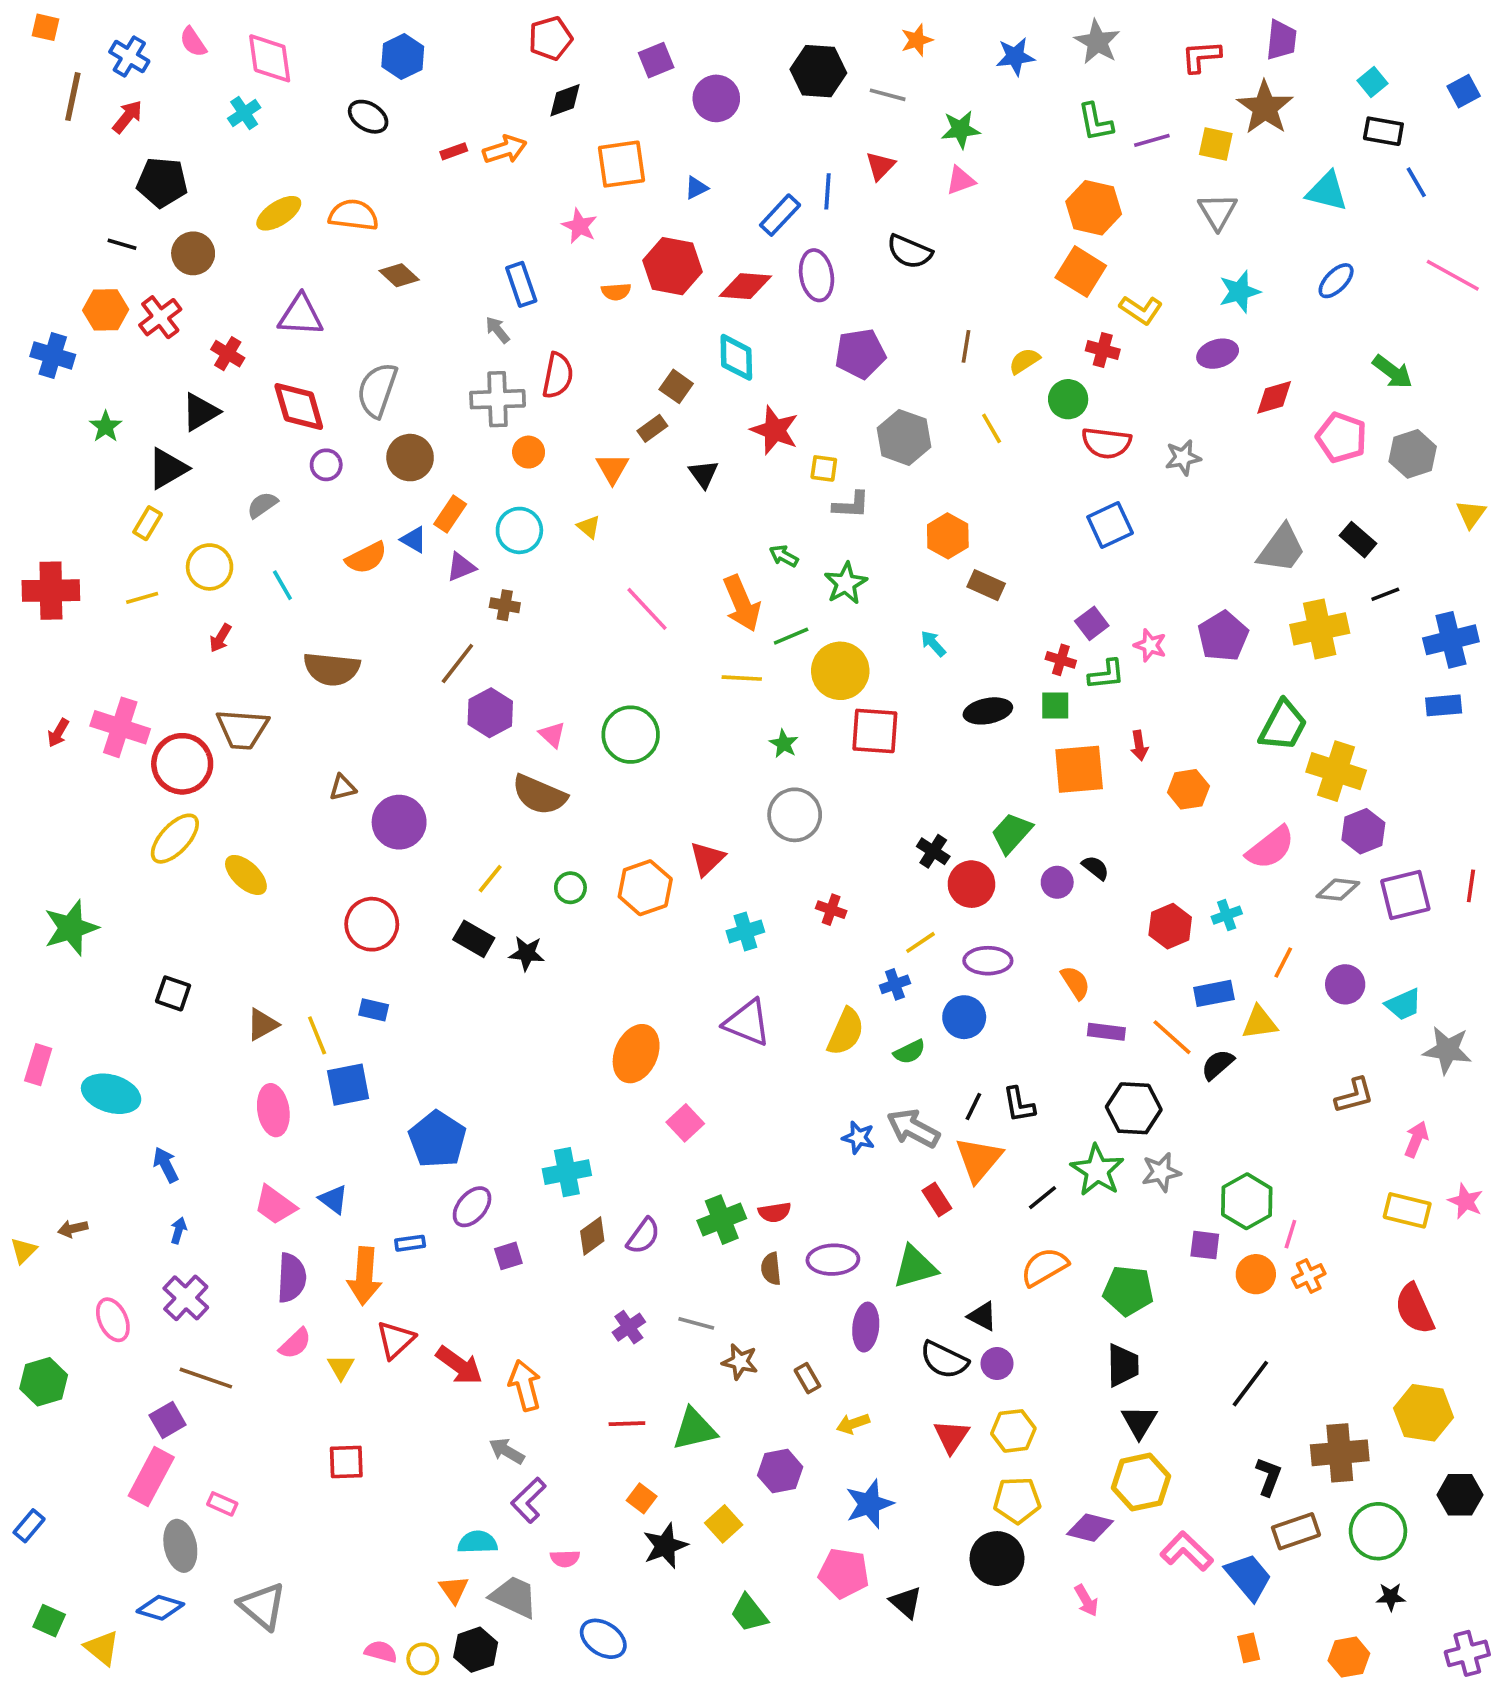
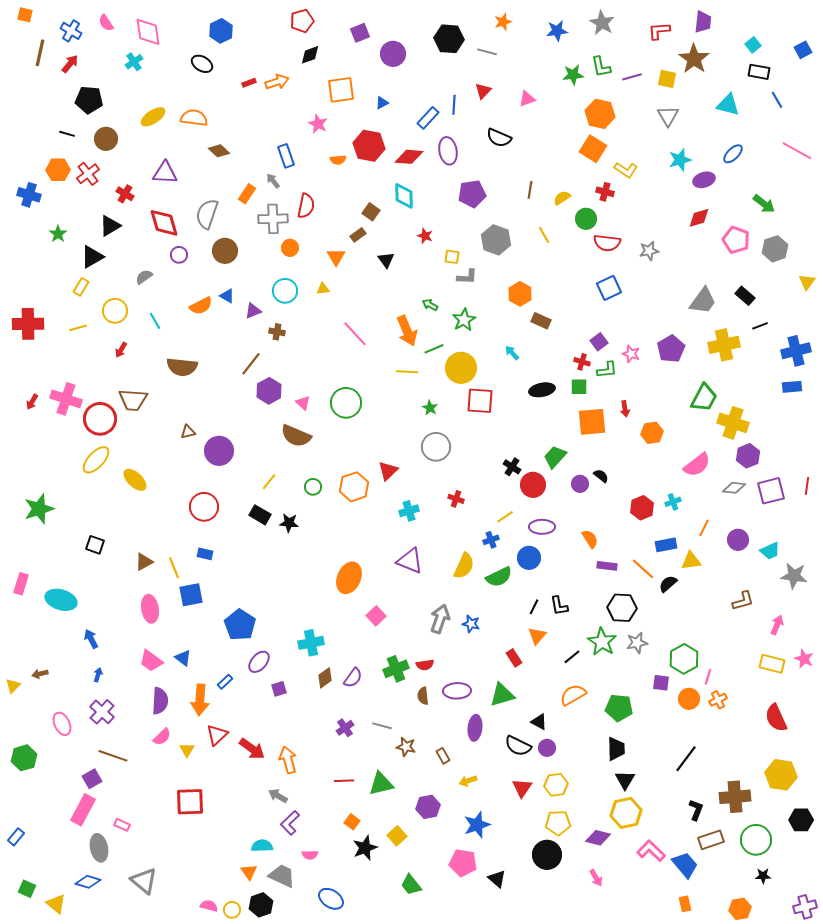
green star: (961, 129) -> (573, 75), moved
purple ellipse: (1218, 354) -> (704, 180), moved
red star: (775, 430) -> (425, 236), size x0.6
orange rectangle: (450, 514) -> (247, 194), moved
yellow triangle: (589, 527) -> (323, 289), turned -48
green semicircle: (910, 1052) -> (499, 577), size x1.5
gray arrow: (913, 1128) -> (440, 619), moved, turned 80
orange triangle: (979, 1159) -> (537, 636), size x0.7
blue rectangle: (410, 1243) -> (225, 682), turned -35
red square: (346, 1462) -> (190, 802), size x1.4

